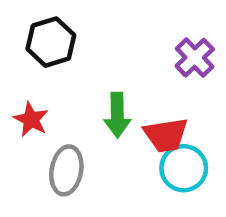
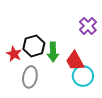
black hexagon: (51, 42) -> (34, 46), moved
red trapezoid: (166, 135) -> (75, 61), turned 70

